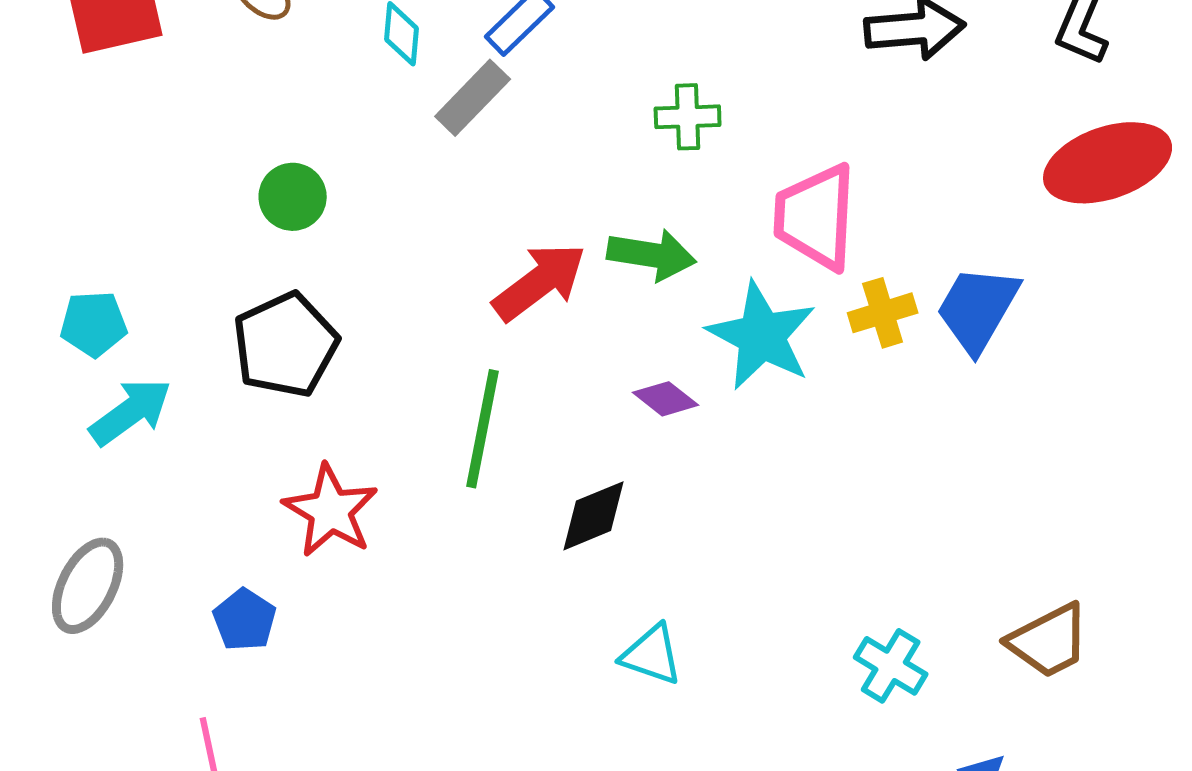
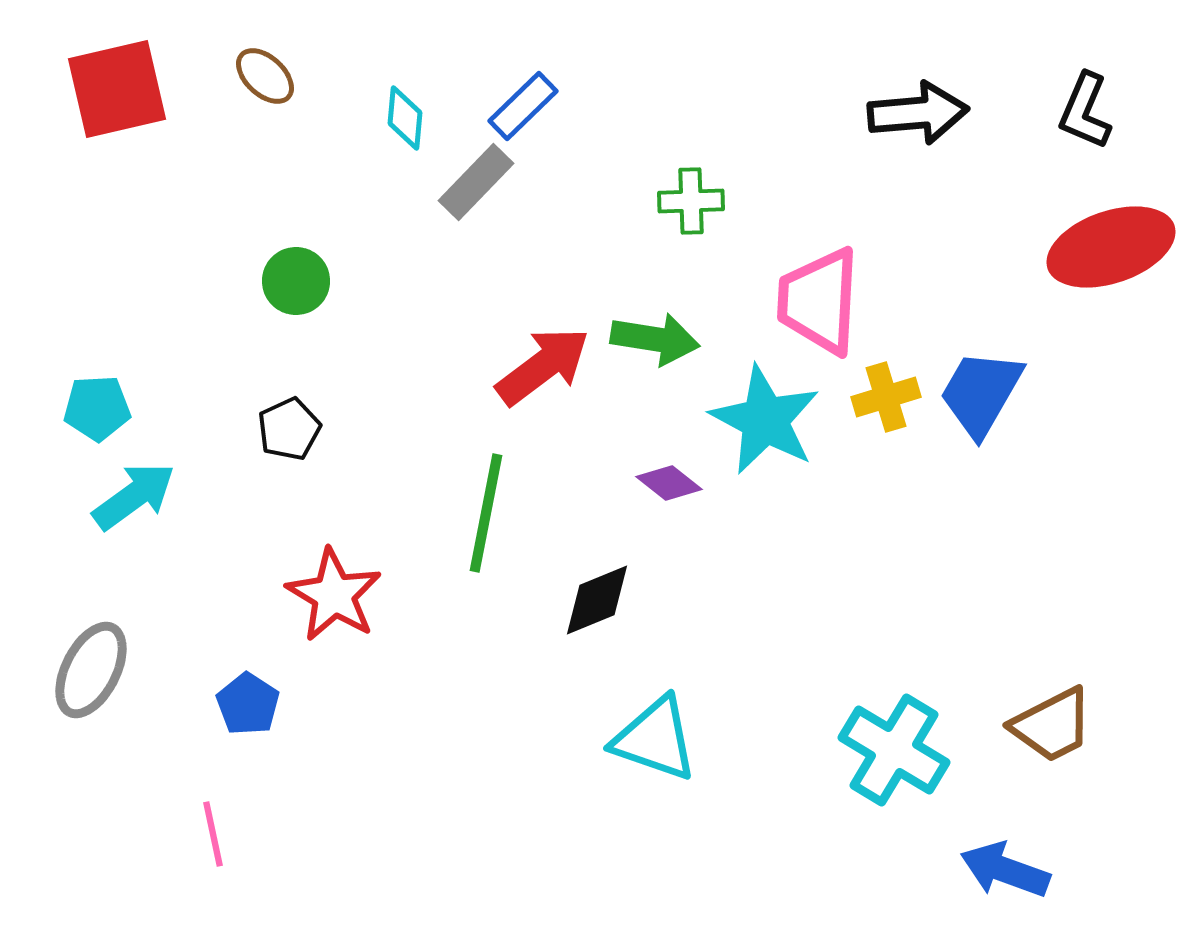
black pentagon: (286, 345) -> (289, 429), size x0.6
cyan triangle: (652, 655) -> (655, 739), size x1.4
cyan cross: (891, 666) -> (894, 750), size x1.5

